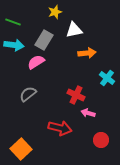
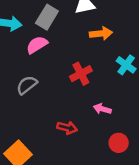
red cross: (76, 95) -> (81, 74), moved, turned 36
red arrow: (60, 128) -> (67, 128), size x0.7

